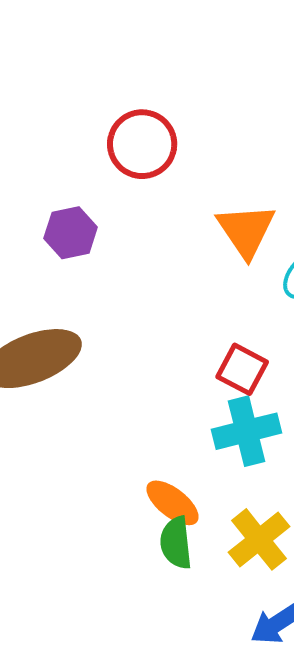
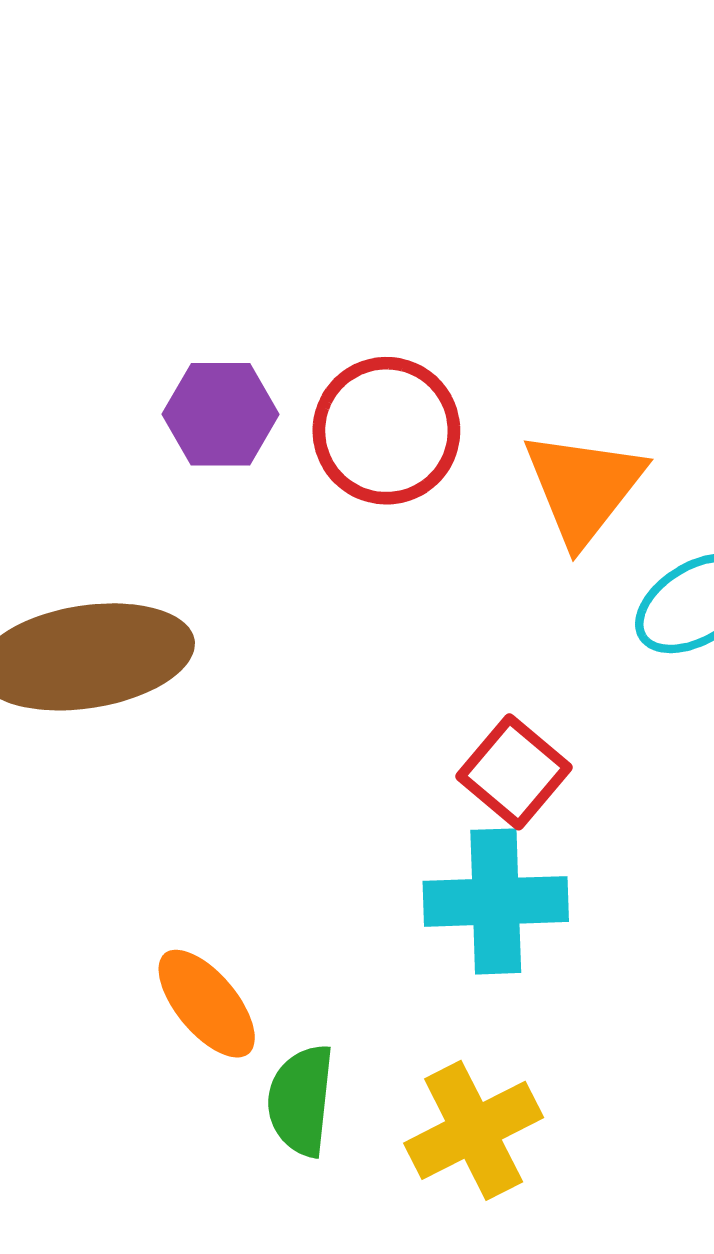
red circle: (142, 144) -> (386, 431), moved
orange ellipse: (172, 503) -> (207, 1004), moved

